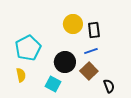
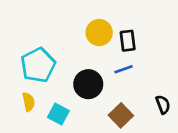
brown square: (89, 71) -> (121, 115), moved
cyan square: (53, 84) -> (58, 114), moved
black semicircle: (109, 86) -> (163, 105), moved

